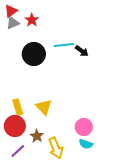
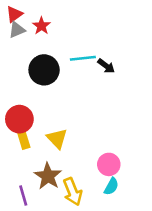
red circle: (15, 126) -> (19, 119), moved
brown star: (37, 136) -> (48, 176), size x1.5
cyan semicircle: (86, 144) -> (111, 186), turned -80
purple line: (18, 151) -> (23, 196), turned -63

